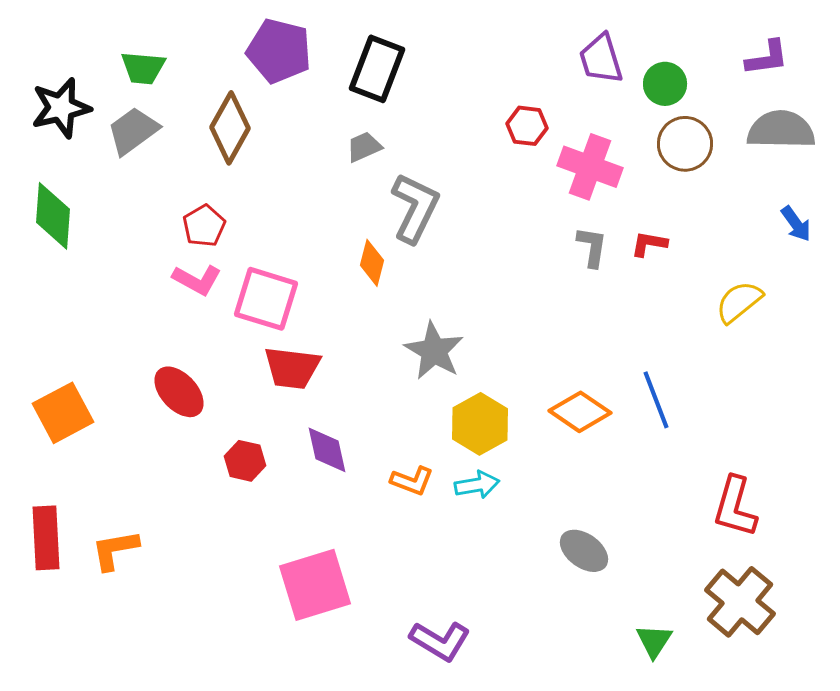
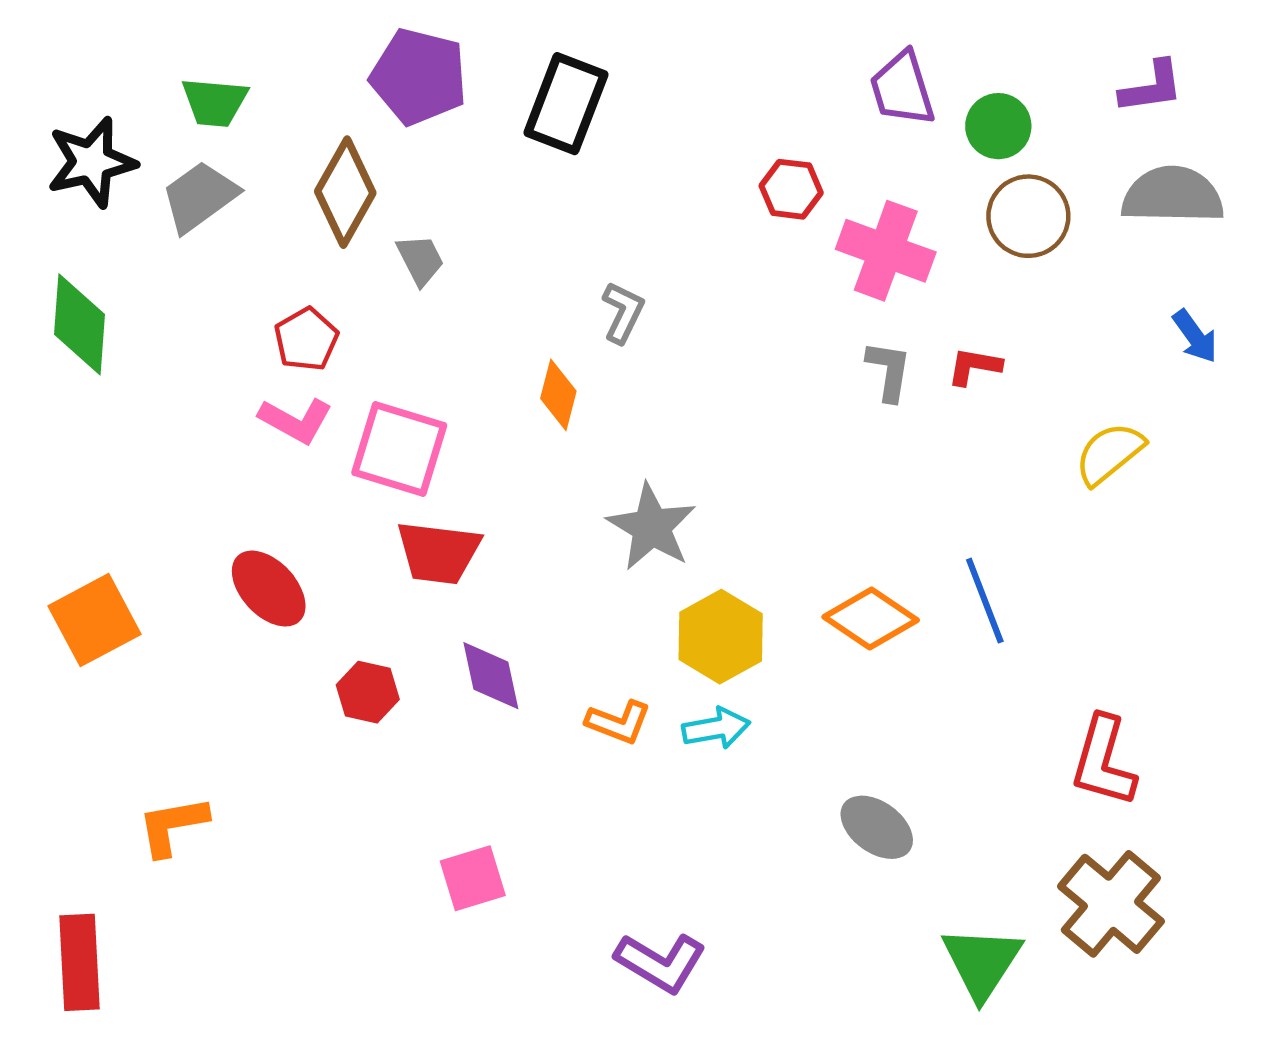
gray trapezoid: (364, 147) -> (420, 260), moved, turned 87
gray L-shape: (415, 208) -> (623, 312), size x0.6
red rectangle: (46, 538) -> (79, 962), moved
pink square: (315, 585) -> (473, 878), size x0.6
green triangle: (654, 641) -> (982, 962), size x1.5

